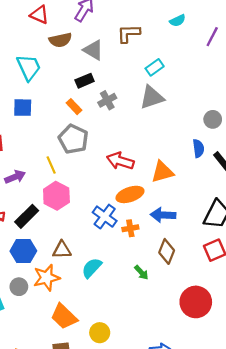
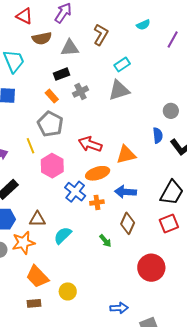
brown L-shape: (129, 33) -> (101, 35), turned 120
gray triangle: (93, 50) -> (70, 48), turned -36
pink hexagon: (56, 196) -> (52, 166), moved

